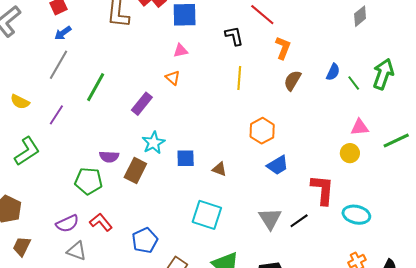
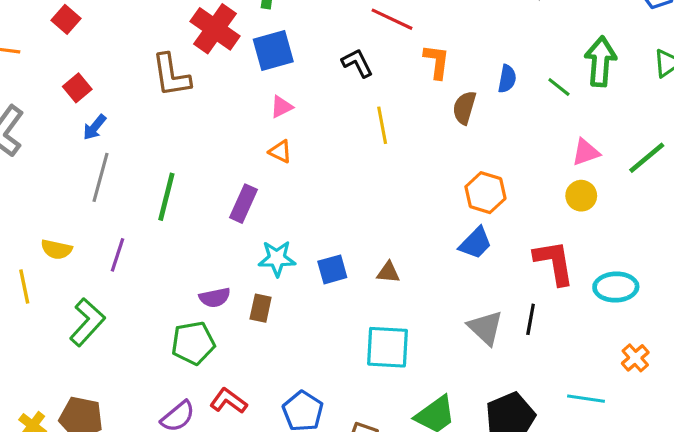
blue semicircle: (333, 72) -> (507, 79), moved
orange hexagon: (262, 131) -> (485, 193), moved
cyan star: (153, 143) -> (277, 258), turned -30
brown rectangle: (135, 170) -> (261, 308), size x0.7
black line: (299, 221) -> (531, 319), turned -30

